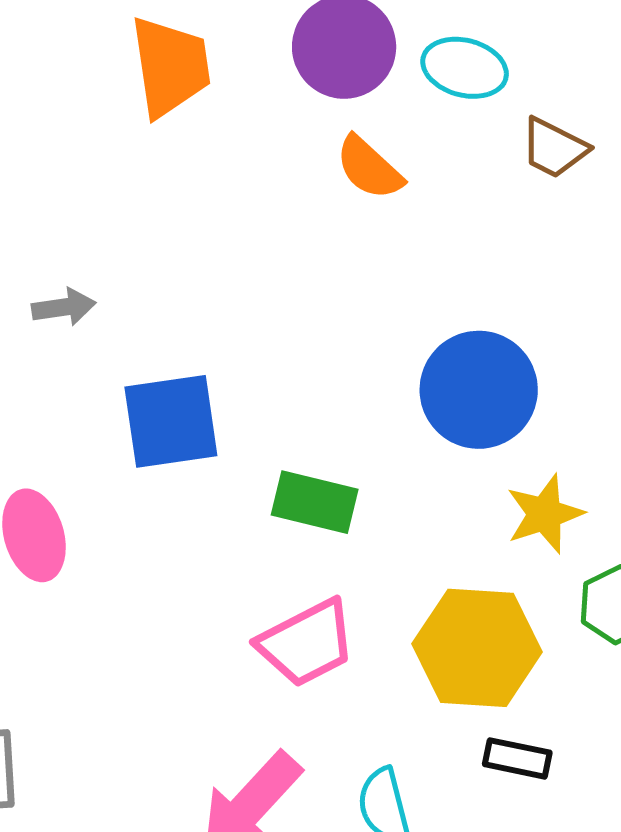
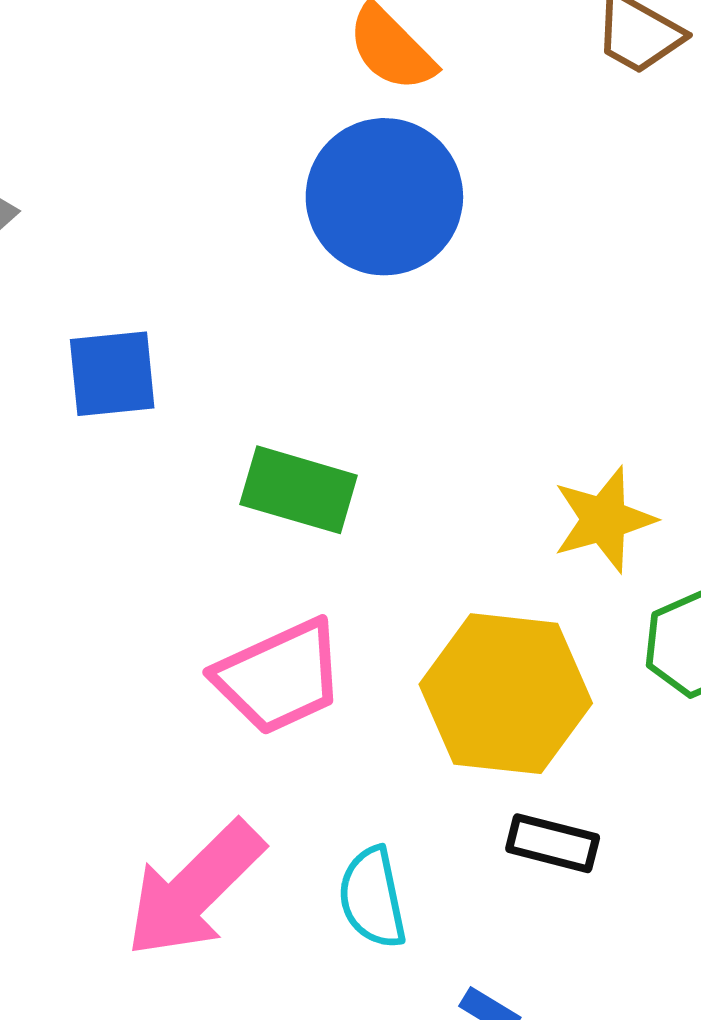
blue circle: (479, 390) -> (384, 197), moved
blue square: (171, 421) -> (112, 374), size x0.7

